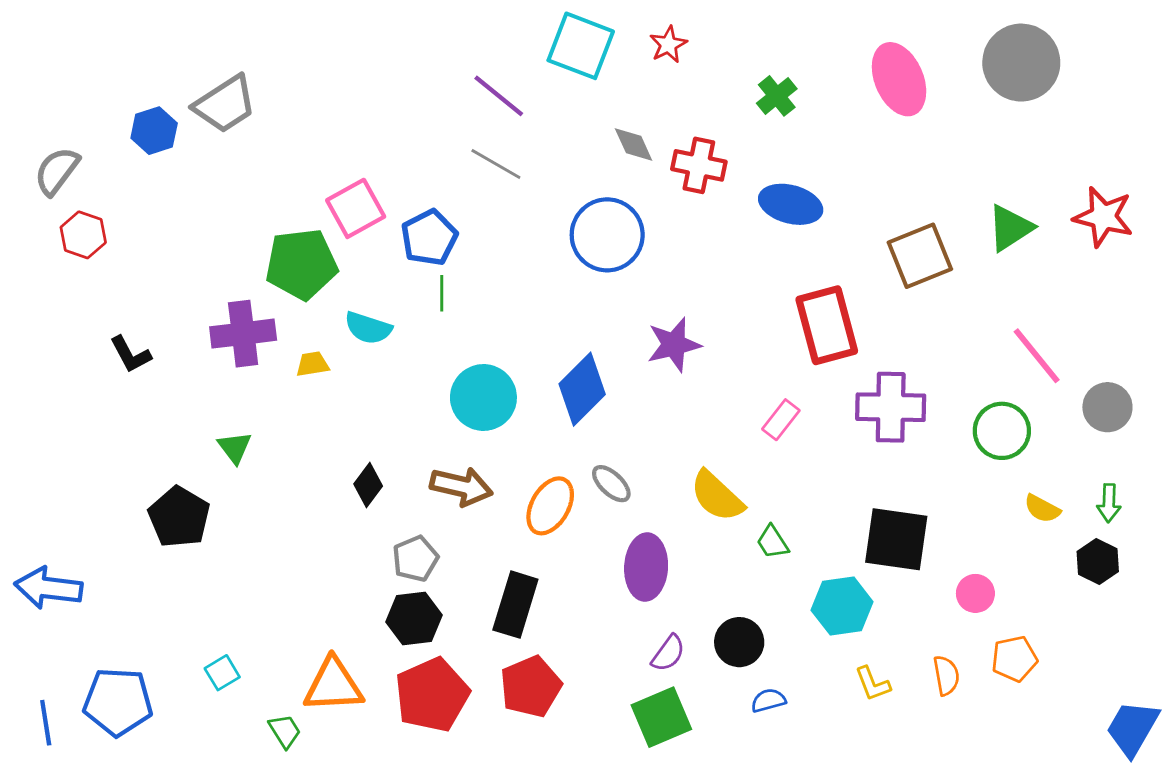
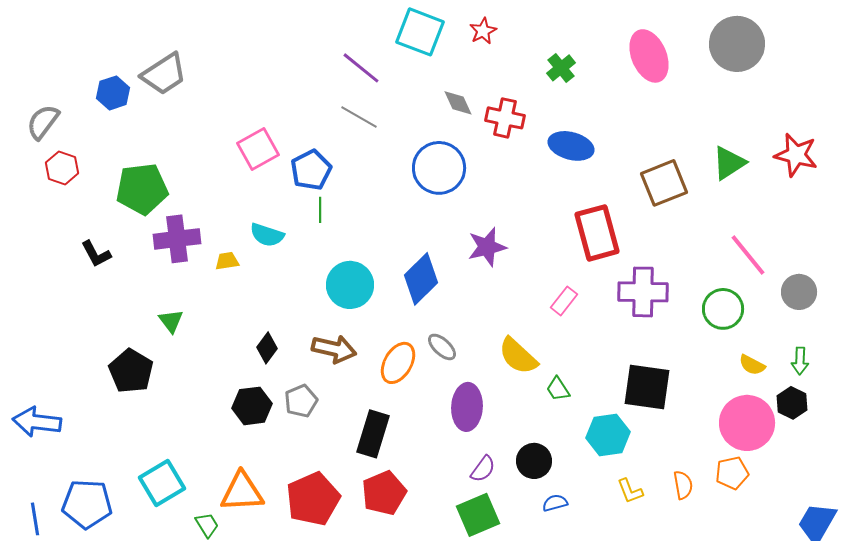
green pentagon: (301, 264) -> (142, 189), moved
pink circle: (975, 593) -> (747, 423), moved, size x2.0
black hexagon: (414, 618) -> (252, 406), moved
cyan square: (222, 673) -> (162, 483), size x1.8

